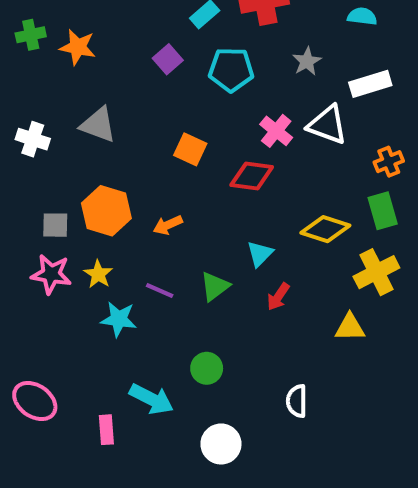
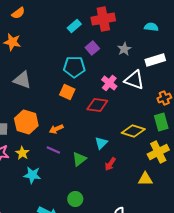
purple square: (168, 59) -> (92, 48), moved
cyan pentagon: (231, 70) -> (74, 67), moved
purple line: (160, 291) -> (53, 150), moved

